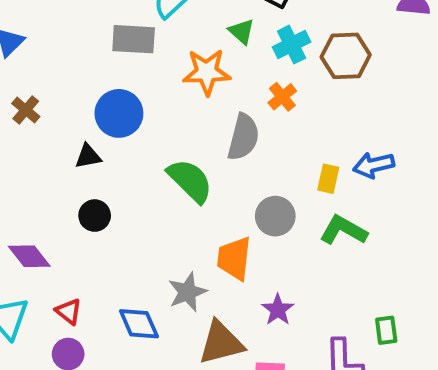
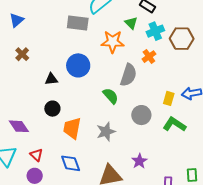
blue circle: (119, 113) -> (78, 65), moved
green semicircle: (190, 181) -> (111, 96), moved, size x0.7
orange trapezoid: (234, 258) -> (72, 128), moved
gray star: (188, 292) -> (106, 132), moved

